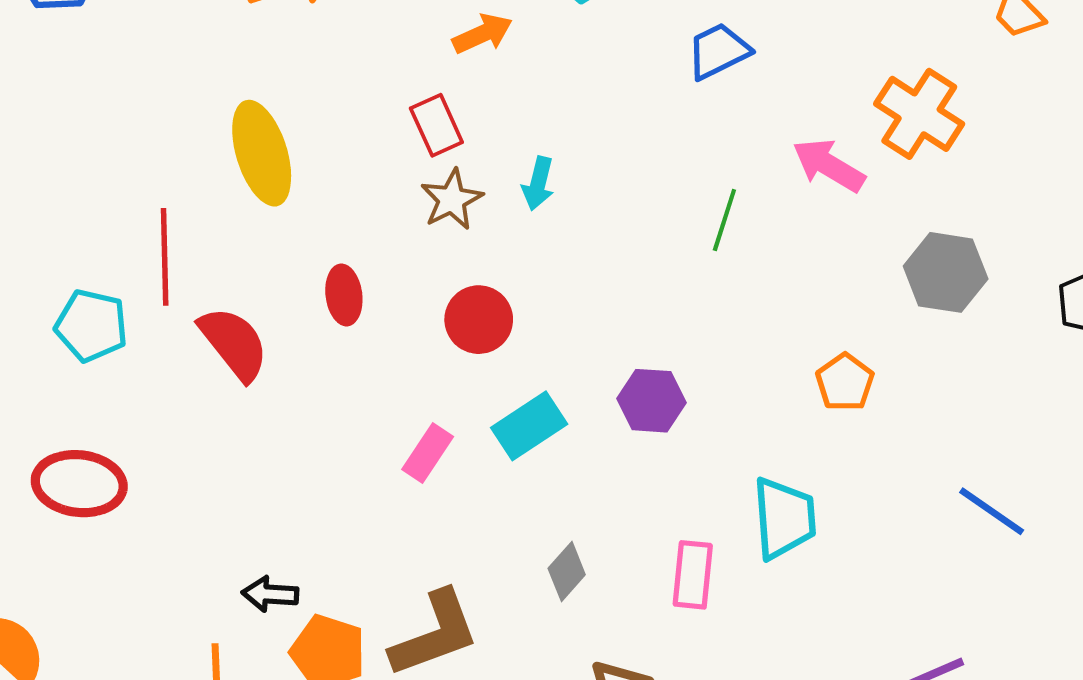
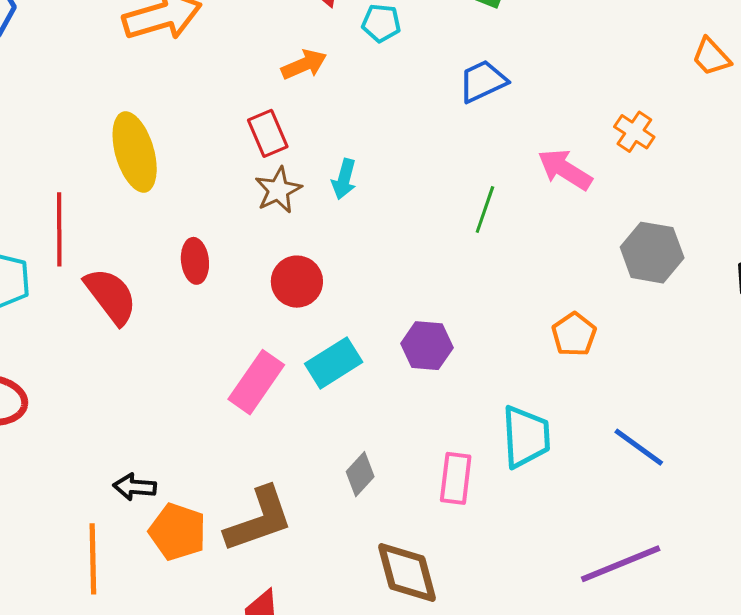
orange cross: (919, 114) -> (634, 132), size x0.6
pink rectangle: (428, 453) -> (256, 382), size x1.4
blue line: (992, 511) -> (639, 447), moved

